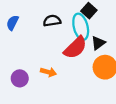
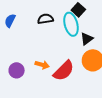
red semicircle: (75, 48) -> (64, 71), moved

